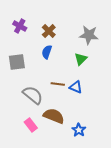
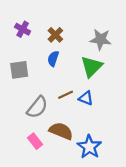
green triangle: (81, 59) -> (92, 67), size x1.5
brown line: (58, 84) -> (66, 95), turned -32
gray semicircle: (33, 95) -> (37, 107), turned 90
blue star: (79, 130) -> (89, 147), size x1.5

